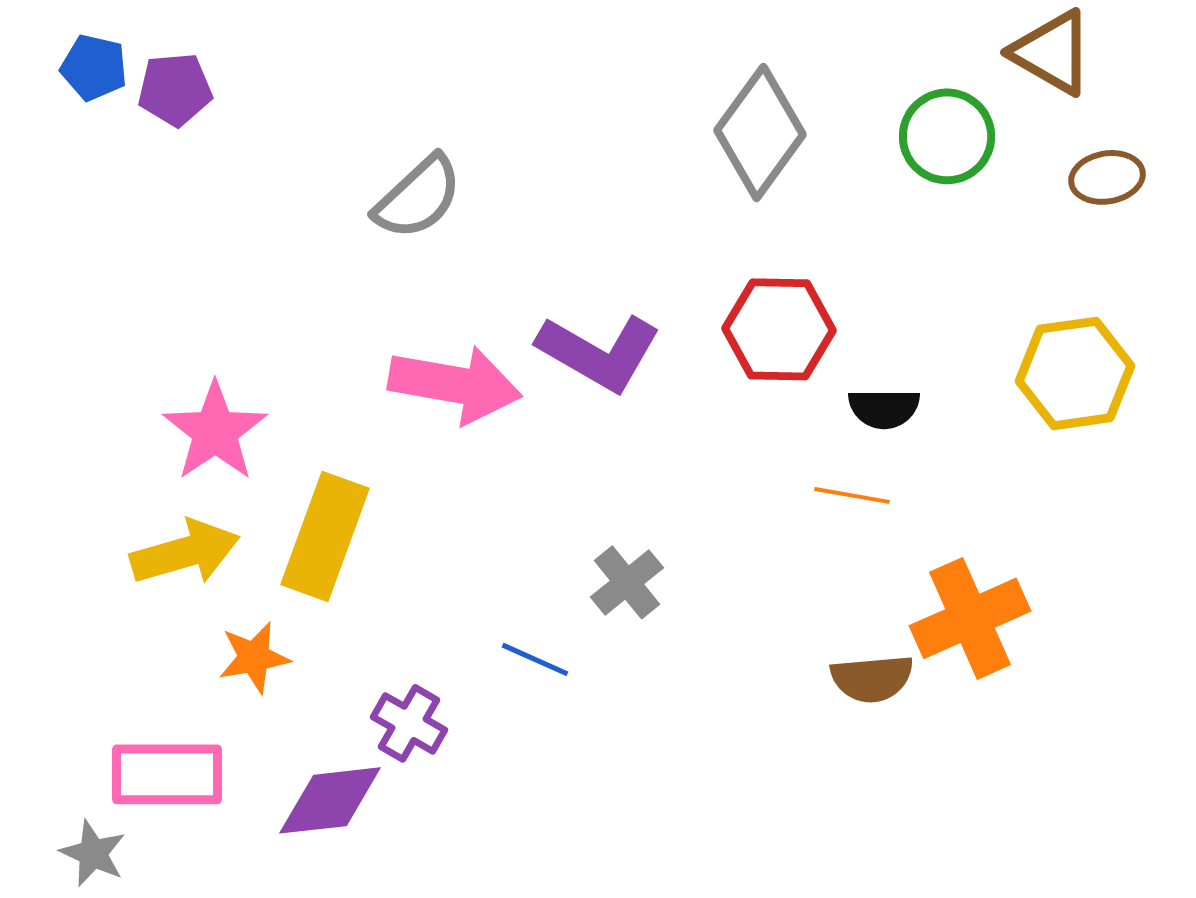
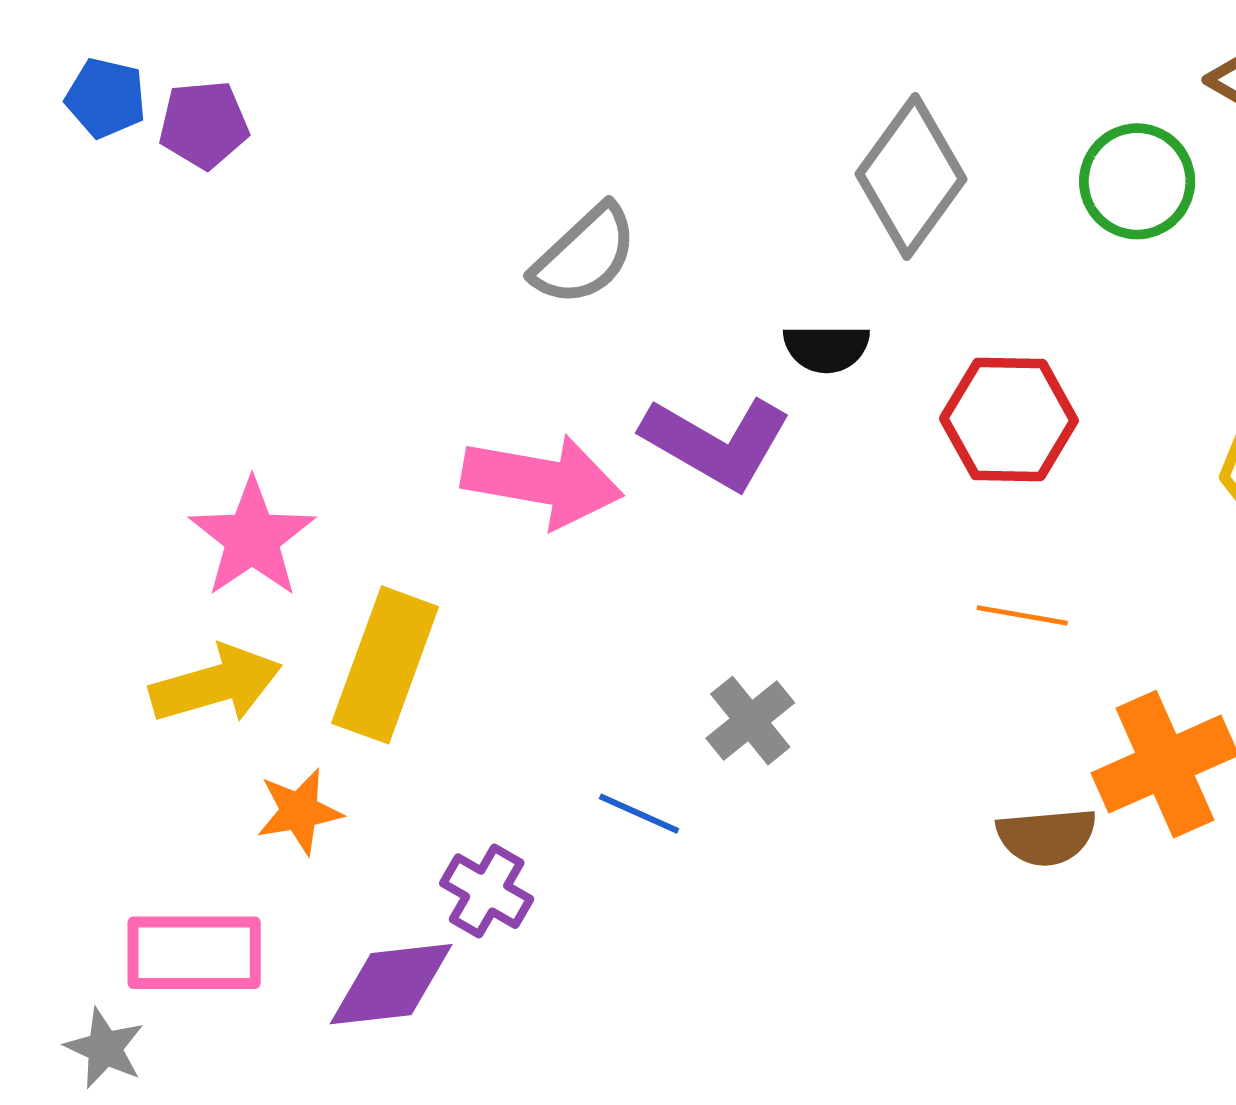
gray semicircle: (418, 197) -> (585, 255), moved
red hexagon: (779, 329) -> (1009, 420), moved
black semicircle: (884, 408) -> (826, 348), moved

